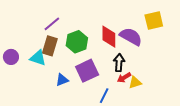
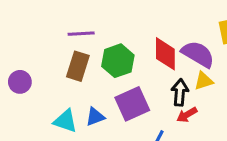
purple line: (52, 24) -> (81, 34), turned 36
cyan triangle: (38, 58) -> (65, 121), moved
yellow triangle: (135, 83) -> (204, 81), moved

